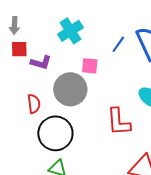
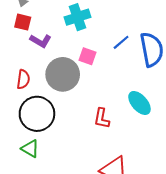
red L-shape: (119, 122) -> (102, 118), size x0.7

